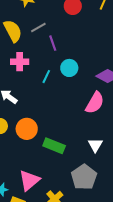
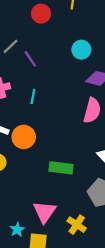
cyan circle: (69, 68) -> (81, 50), moved
orange circle: (27, 129) -> (24, 137), moved

